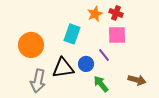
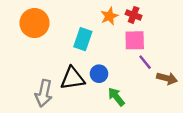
orange circle: (31, 45) -> (34, 23), moved
purple line: (104, 55) -> (145, 62), moved
brown arrow: (137, 80) -> (167, 78), moved

